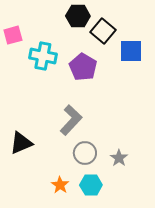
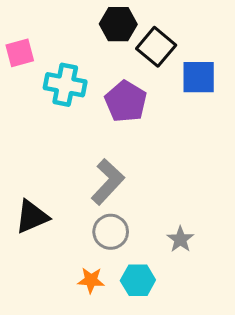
gray circle: (85, 153) -> (111, 232), moved
orange star: (60, 185) -> (91, 280), turned -30

